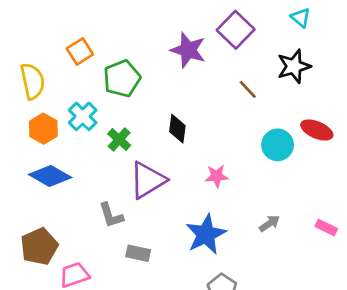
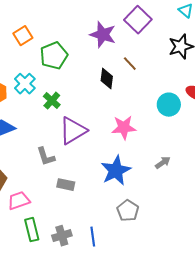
brown line: (248, 89) -> (130, 64), moved
black diamond: (177, 129) -> (107, 79), moved
pink star: (217, 176) -> (124, 128), size x1.4

